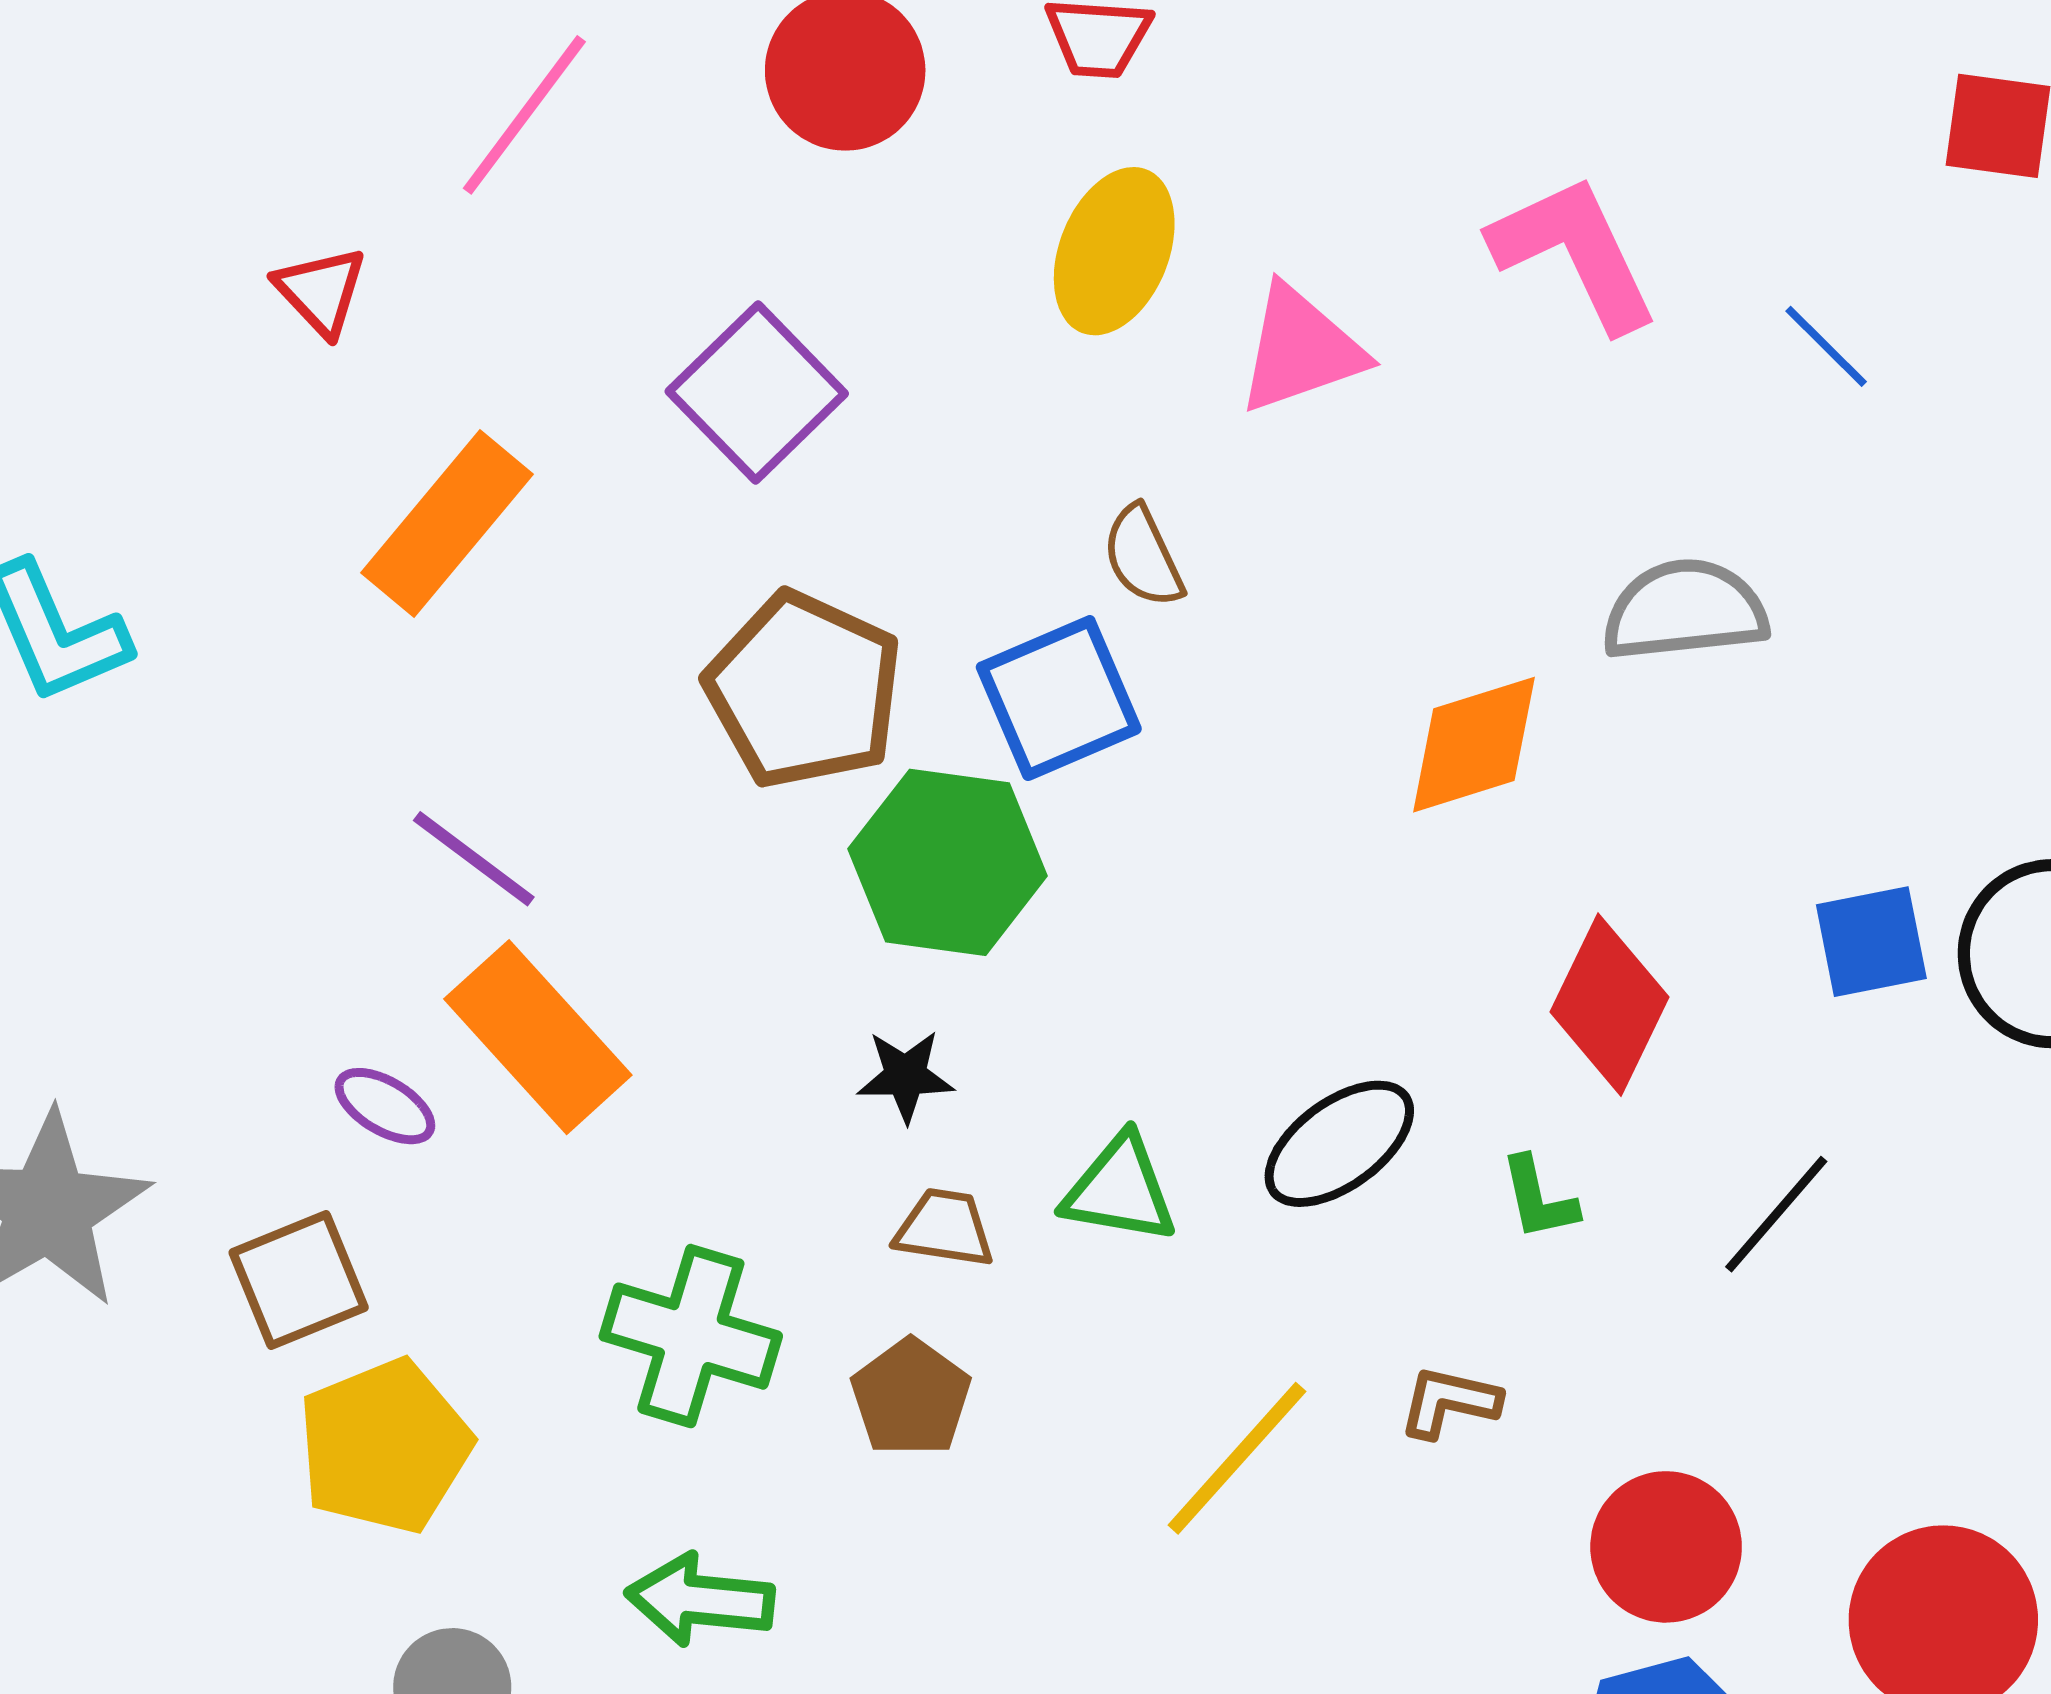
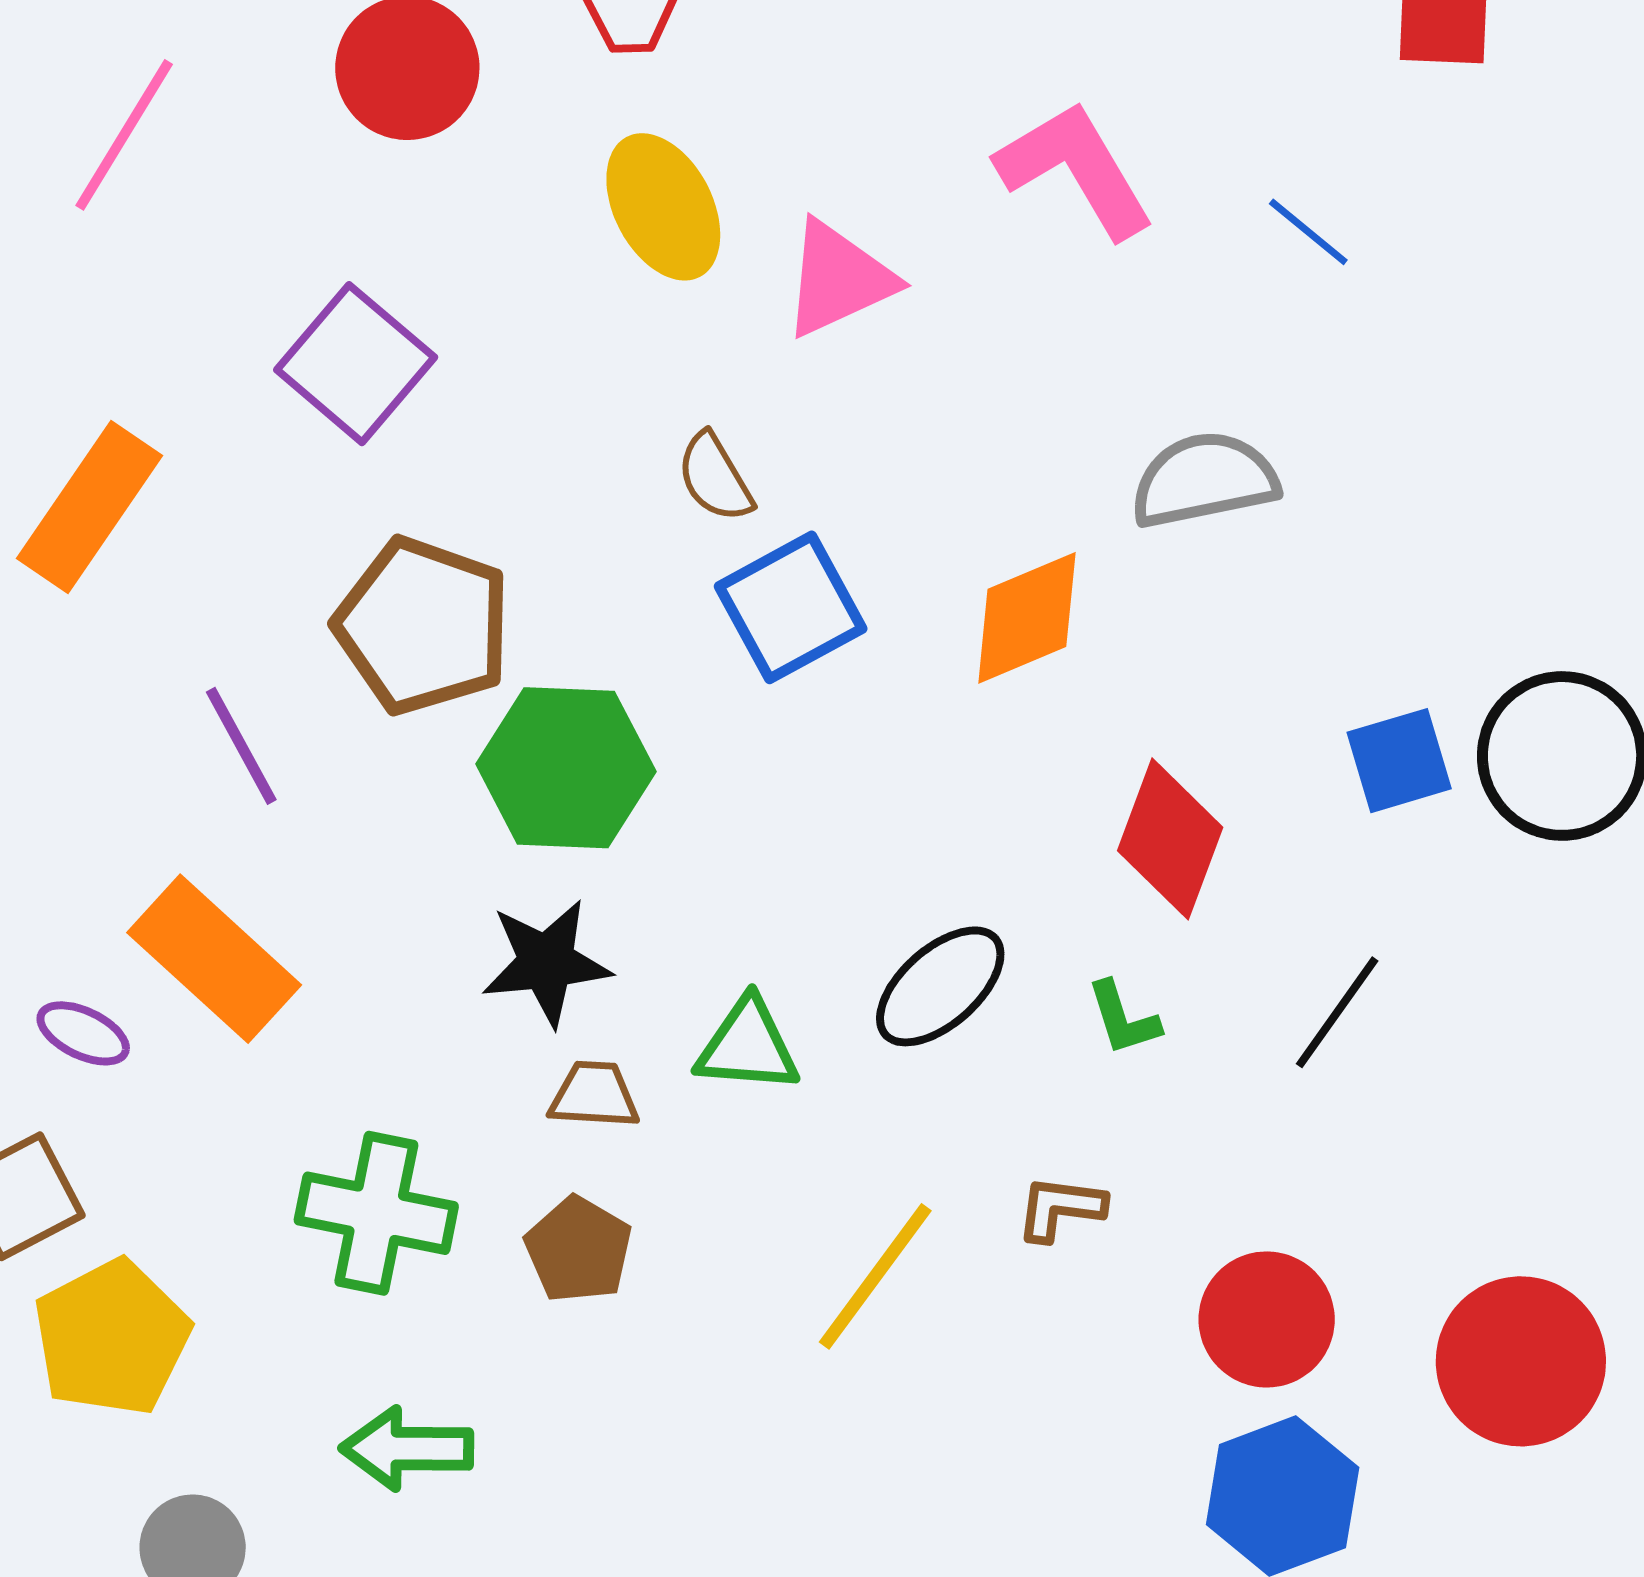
yellow ellipse: (1114, 251) -> (663, 207), turned -44
blue square: (1059, 698) -> (791, 607), moved
purple line: (474, 859) -> (241, 746), moved, turned 30
black star: (905, 1076) -> (546, 962), size x1.5

